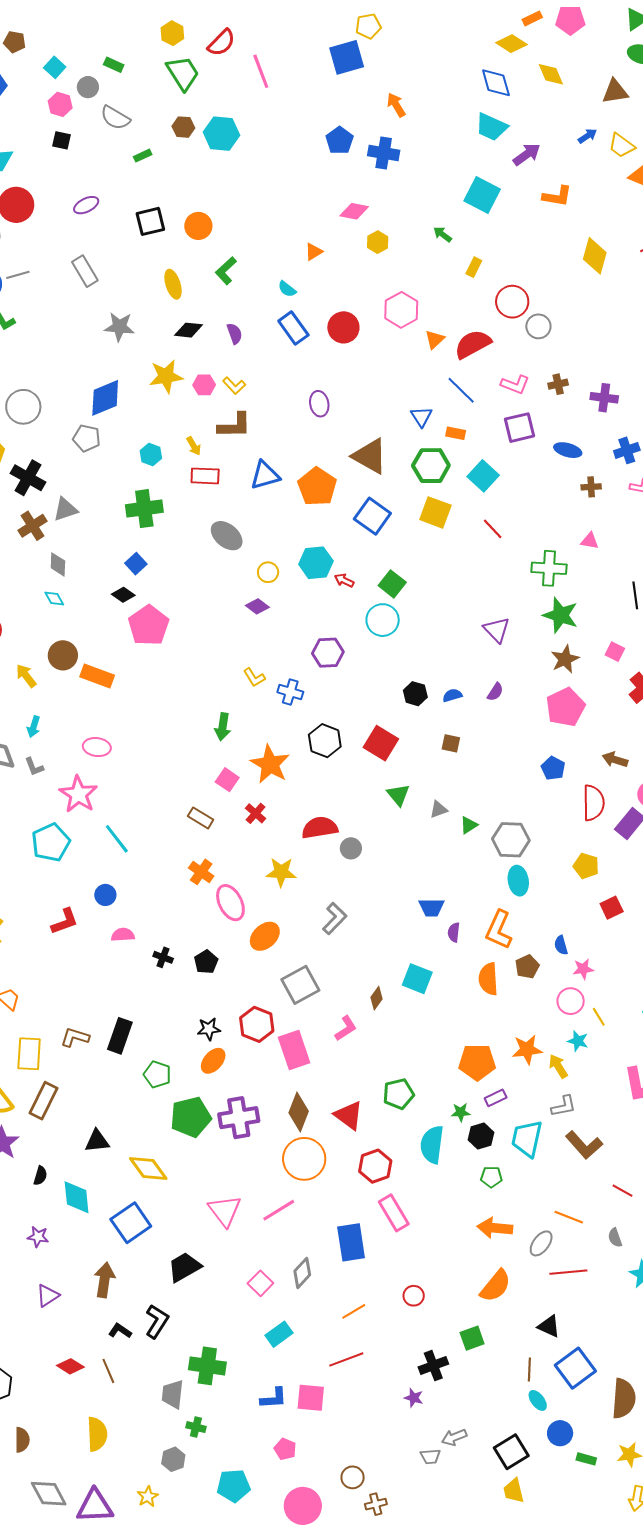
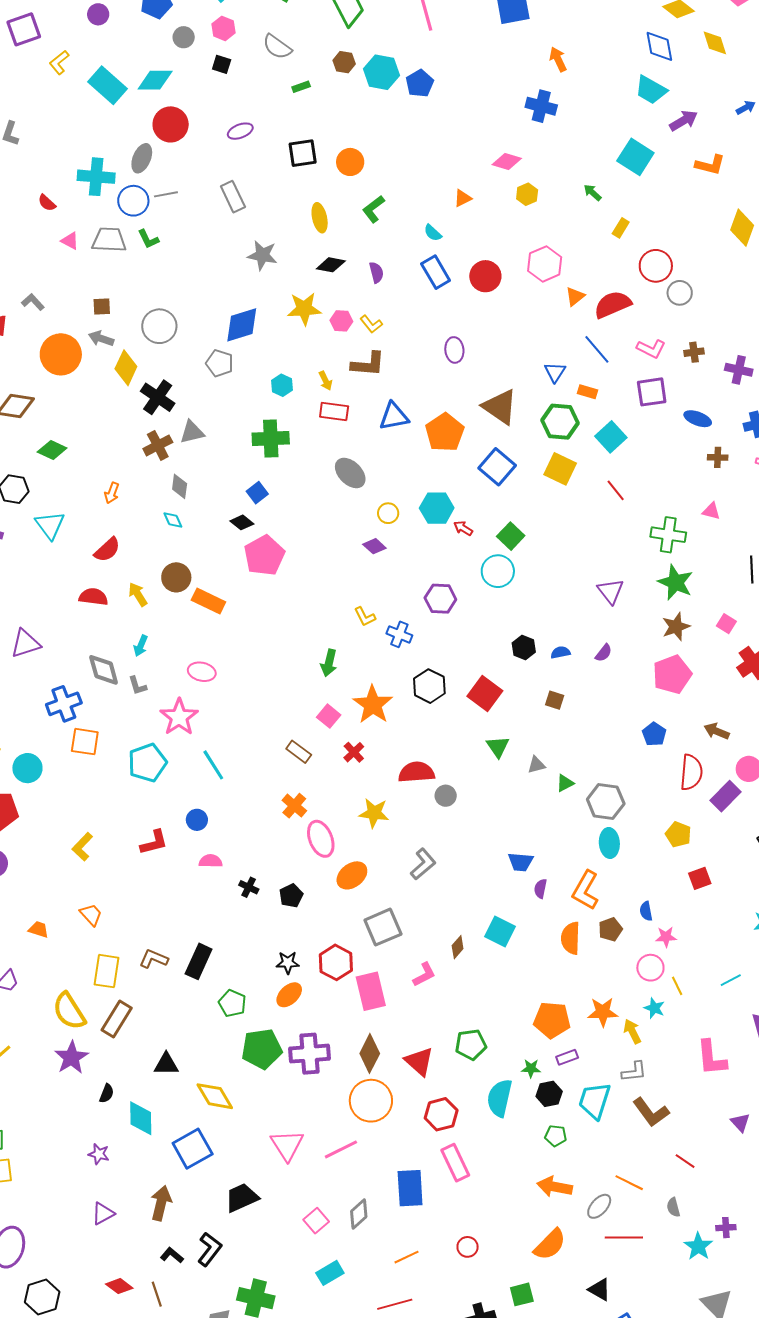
gray circle: (88, 87) -> (184, 37), moved
blue pentagon: (340, 140) -> (420, 83), moved

